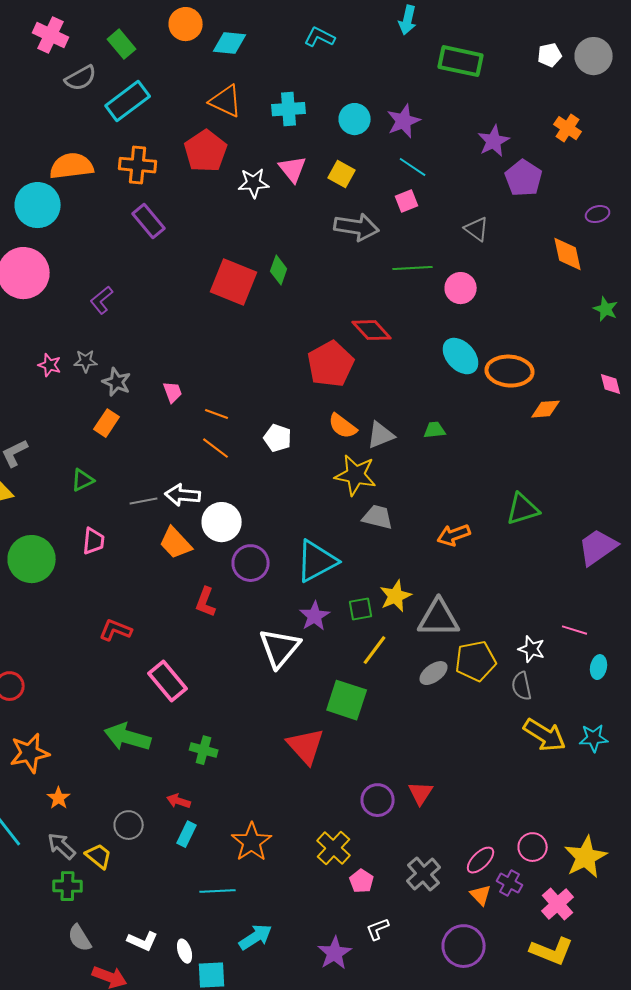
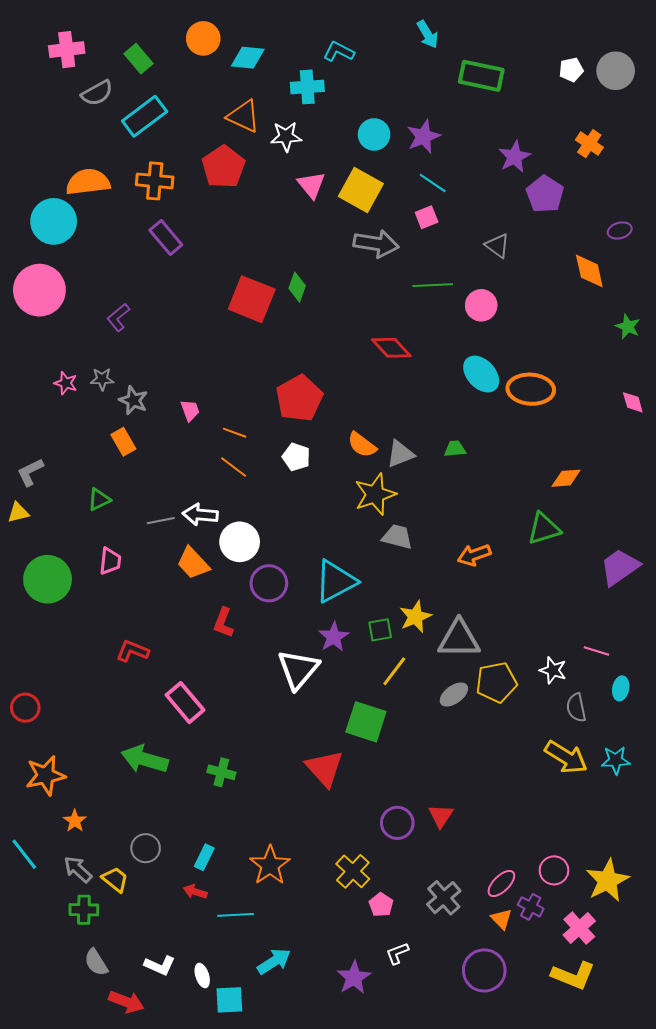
cyan arrow: (408, 20) -> (428, 34), turned -44
pink cross: (51, 35) -> (67, 50), turned -32
cyan cross: (289, 109) -> (307, 87), moved
yellow square: (342, 174) -> (361, 190), size x1.6
white star: (254, 183) -> (286, 136), moved
red pentagon: (331, 364) -> (299, 398), moved
orange diamond: (546, 409) -> (566, 478), moved
orange rectangle: (107, 423) -> (123, 442), turned -64
yellow star: (356, 475) -> (375, 494), turned -30
gray semicircle: (522, 686) -> (576, 708), moved
red arrow: (179, 801) -> (195, 892), moved

